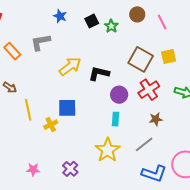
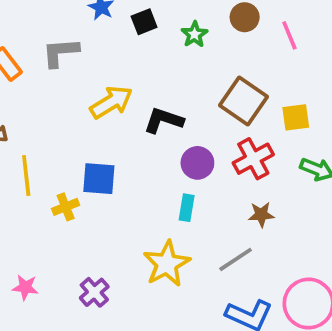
black square: (92, 21) -> (144, 22), moved
yellow square: (169, 57) -> (296, 117), moved

